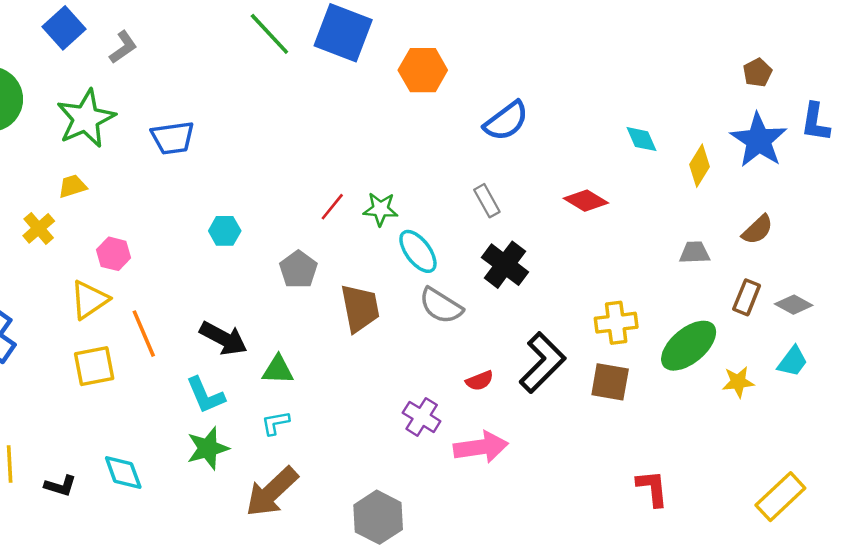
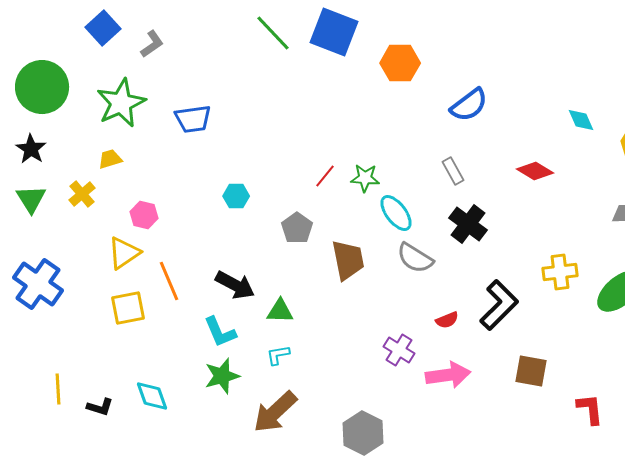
brown square: (610, 382) -> (531, 371), moved

